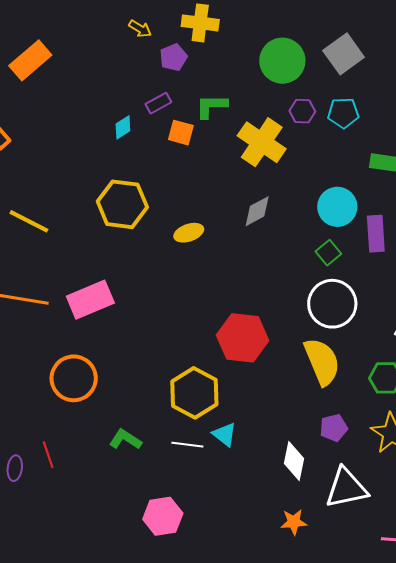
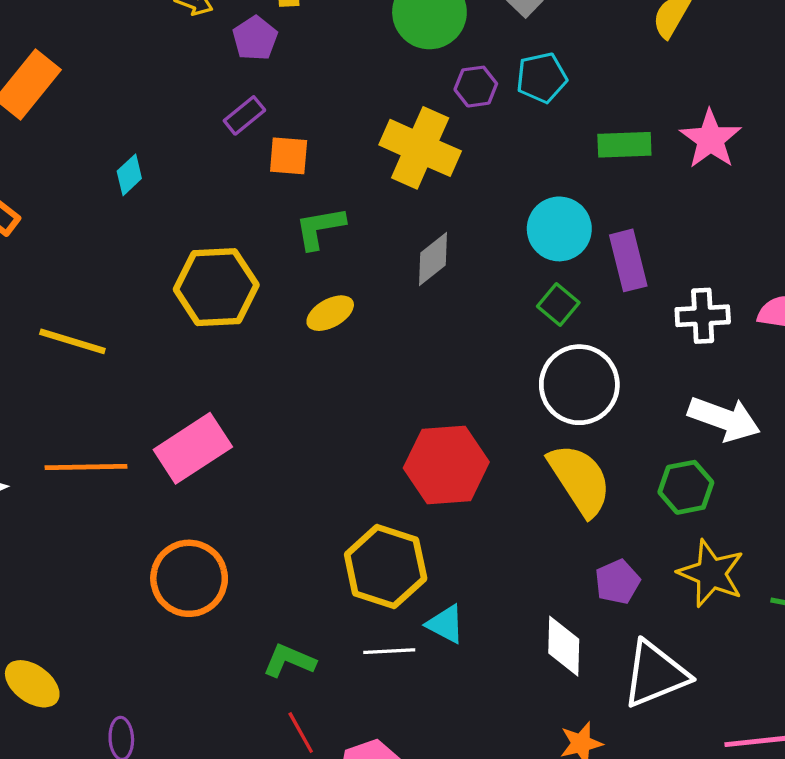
green L-shape: (211, 106) -> (320, 228), moved
cyan diamond: (123, 127) -> (129, 175), moved
red line: (48, 455) -> (301, 733), moved

